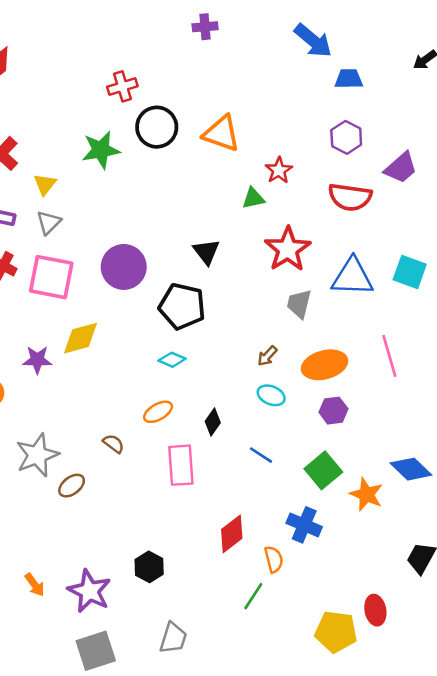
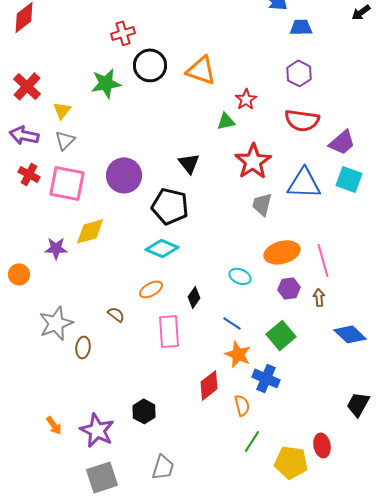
purple trapezoid: (401, 168) -> (342, 142), moved
brown arrow: (267, 356) -> (319, 297), moved, turned 132
pink line: (389, 356) -> (323, 260), moved
cyan diamond: (172, 360) -> (162, 248), size x1.5
brown ellipse: (72, 486) -> (83, 347), turned -45
orange star: (366, 494) -> (238, 354), moved
green line: (253, 596) -> (252, 441), moved

